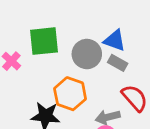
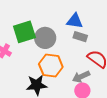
gray circle: (87, 54) -> (45, 38), moved

